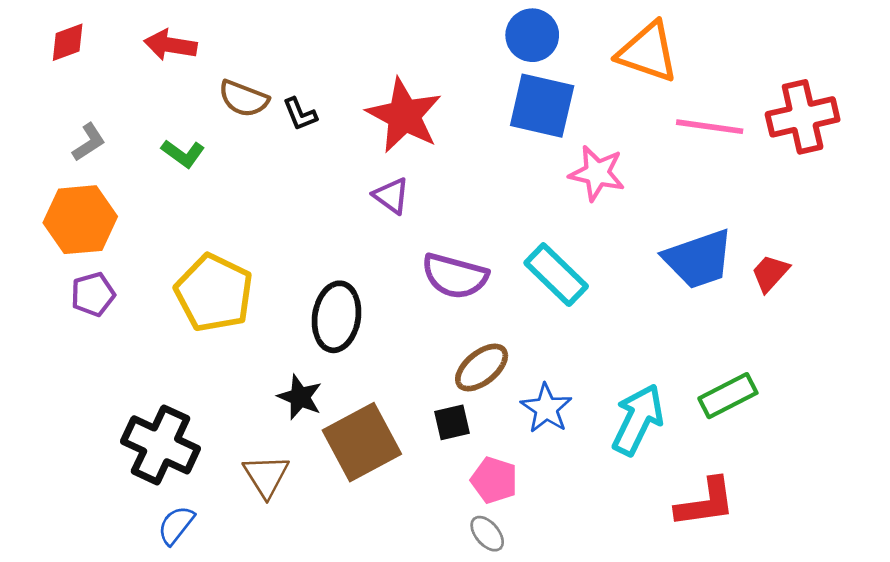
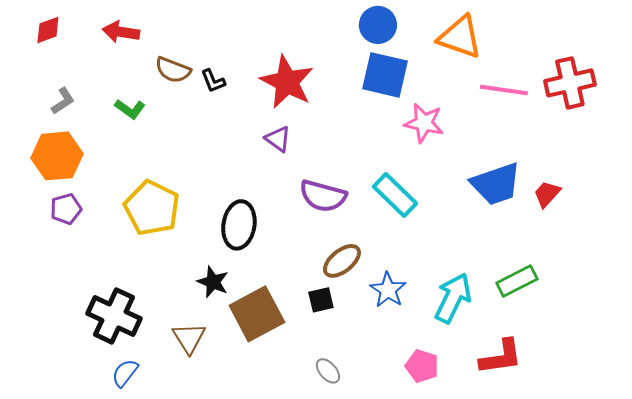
pink pentagon: (494, 480) -> (422, 366), moved
gray ellipse: (487, 534) -> (328, 371), moved

